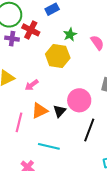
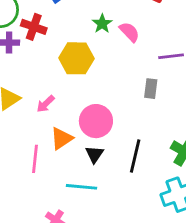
green star: (70, 35) -> (102, 24), moved
pink circle: (79, 100) -> (96, 121), moved
black triangle: (60, 111) -> (95, 154), moved

